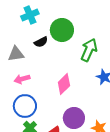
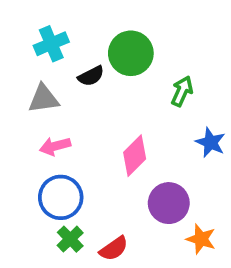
cyan cross: (30, 15) -> (51, 44), moved
green arrow: (89, 50) -> (182, 91), size x0.7
purple circle: (74, 118) -> (169, 203), moved

